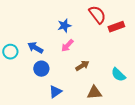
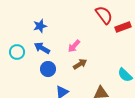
blue star: (64, 26) -> (40, 26), moved
brown arrow: (82, 66) -> (80, 64), moved

